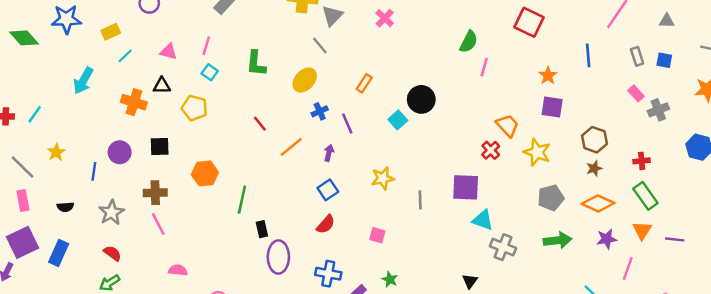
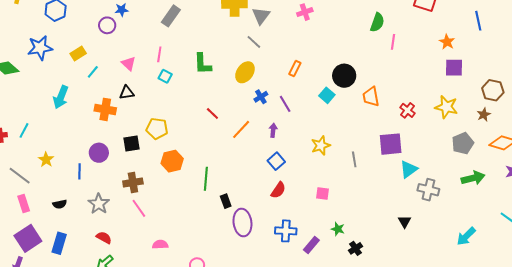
pink cross: (385, 18) -> (305, 12), turned 35
pink triangle: (169, 52) -> (129, 64), turned 35
yellow pentagon: (194, 108) -> (157, 129), moved
orange trapezoid: (507, 125) -> (371, 97), moved, turned -140
brown star: (594, 168) -> (484, 115), moved
cyan triangle: (483, 220) -> (409, 169), turned -48

